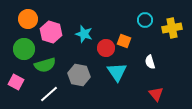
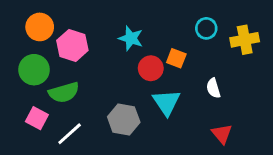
cyan star: (84, 34) -> (131, 38), moved
gray hexagon: (79, 75) -> (124, 120), moved
pink square: (16, 82) -> (37, 118), moved

